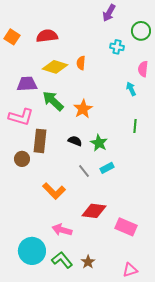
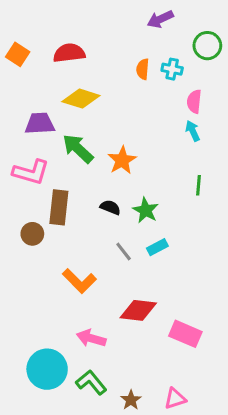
purple arrow: (109, 13) -> (160, 19), turned 36
orange semicircle: (81, 63) -> (143, 69), moved
pink semicircle: (143, 69) -> (194, 101), moved
brown star: (88, 262) -> (131, 400), moved
pink triangle: (130, 270) -> (175, 399), moved

